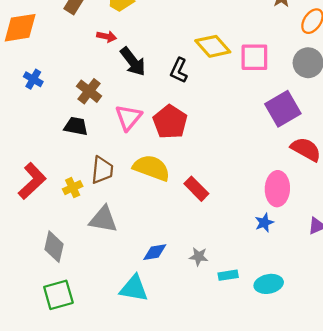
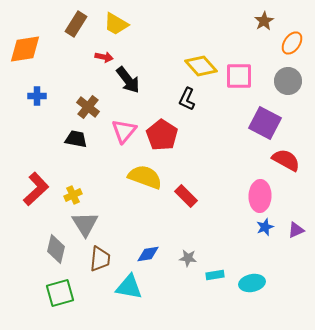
black L-shape: (179, 70) -> (187, 99), moved
blue cross: (33, 79) -> (37, 96), turned -30
purple square: (283, 109) -> (265, 123), turned -32
brown trapezoid: (102, 170) -> (100, 259), moved
gray triangle: (103, 219) -> (85, 224), moved, turned 48
blue star: (264, 223) -> (265, 227), moved

